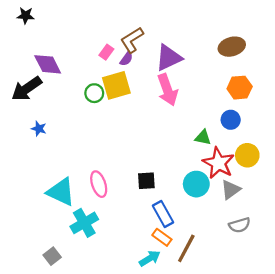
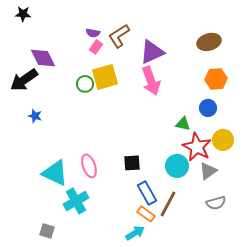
purple semicircle: (126, 59) -> (93, 33), moved, turned 64
brown line: (186, 248) -> (168, 204), moved
gray square: (52, 256) -> (47, 231), turned -35

